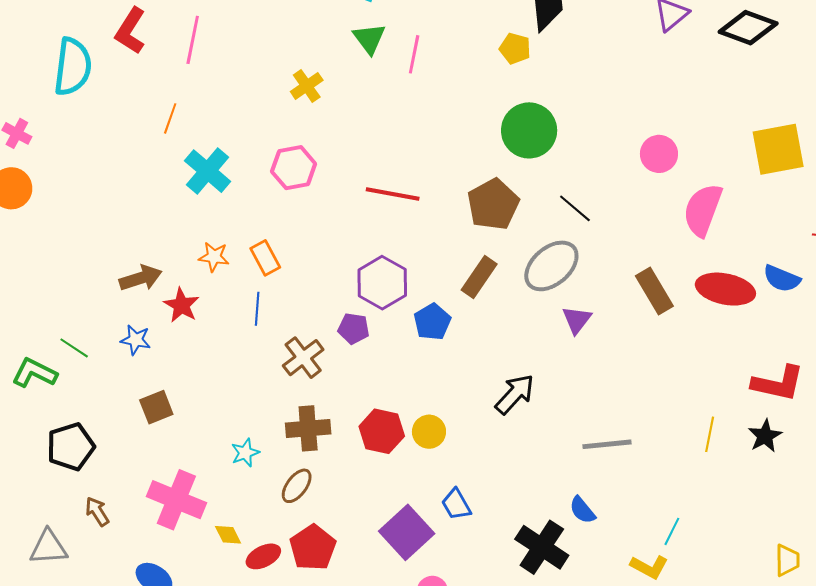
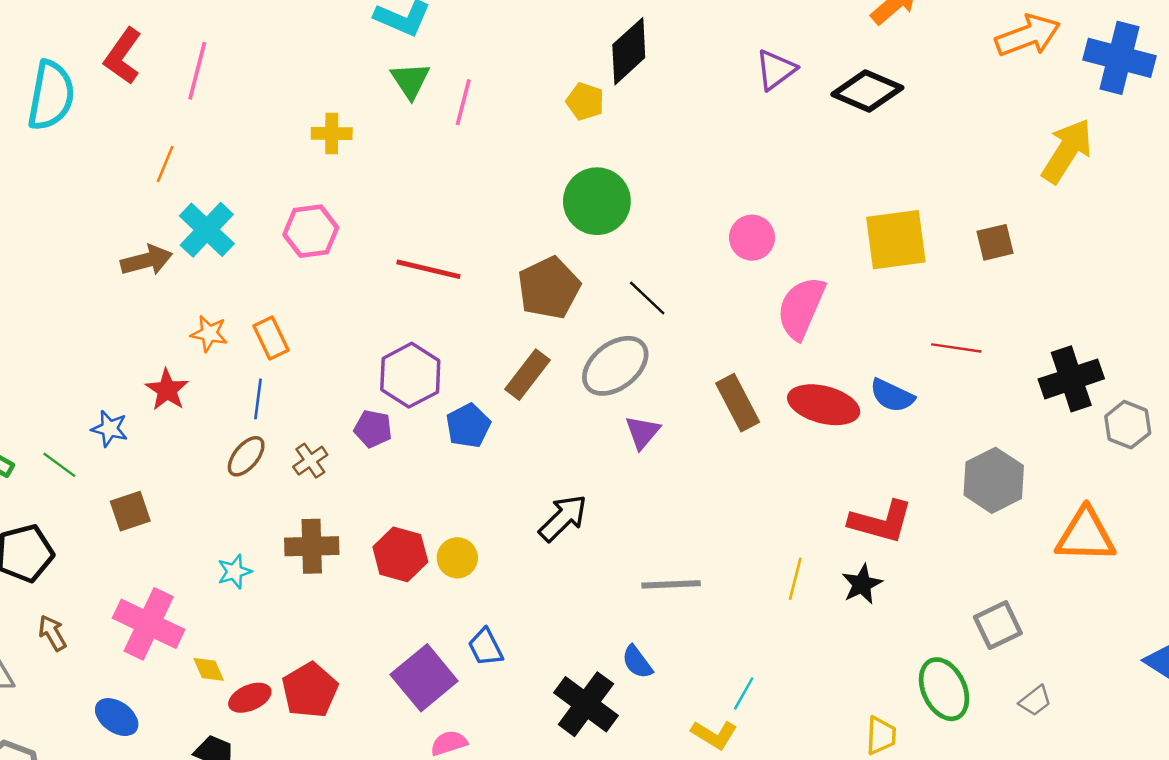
yellow cross: (307, 86) -> (332, 134), turned 32
brown arrow: (141, 278) -> (147, 260), moved
green line: (74, 348) -> (59, 465), moved
brown cross: (303, 358) -> (310, 461), size x0.7
brown ellipse: (297, 486) -> (246, 456), moved

